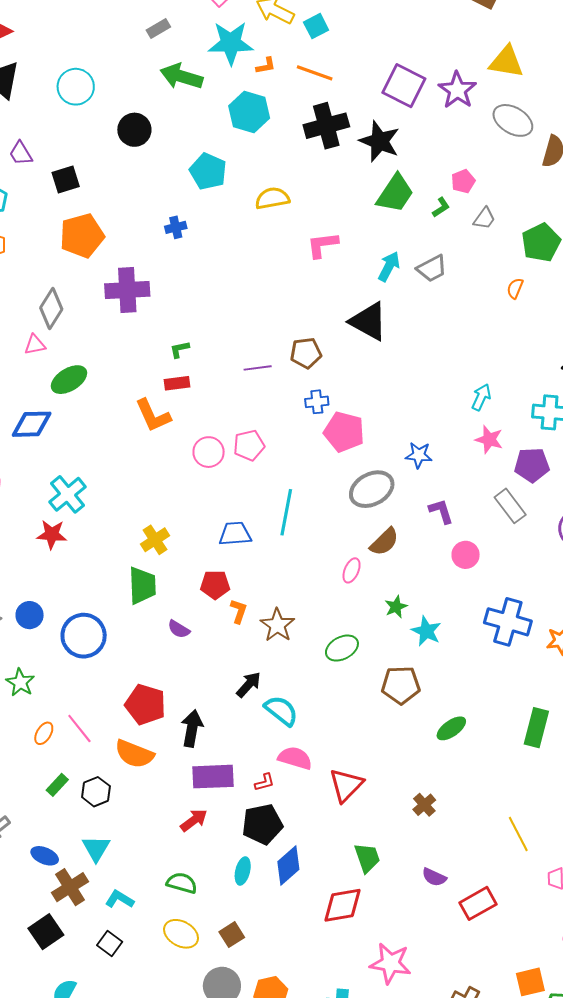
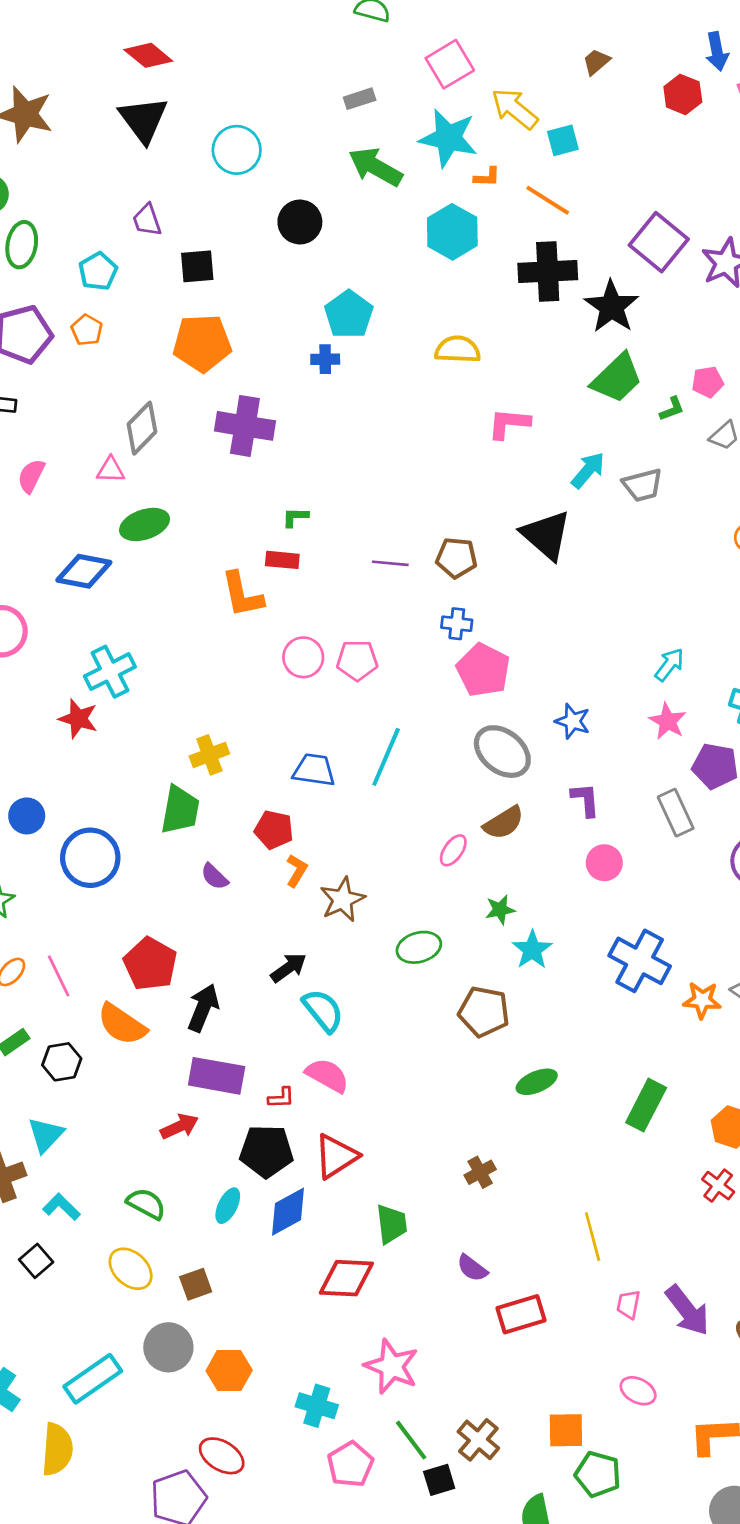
cyan pentagon: (208, 171) -> (349, 314), moved
gray ellipse: (372, 489) -> (502, 752), turned 54
red triangle: (346, 785) -> (336, 1156), moved

